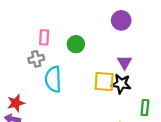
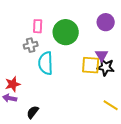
purple circle: (121, 20) -> (106, 22), moved
green circle: (76, 44) -> (66, 32), size x1.6
purple triangle: (125, 62) -> (102, 55), moved

